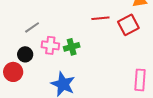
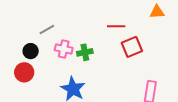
red square: (128, 25) -> (132, 47), moved
black circle: (25, 54) -> (31, 51), moved

